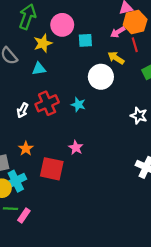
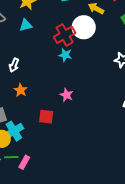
red cross: (47, 103) -> (65, 35), moved
orange star: (26, 149) -> (21, 90), moved
red square: (52, 169) -> (46, 117), size x0.7

